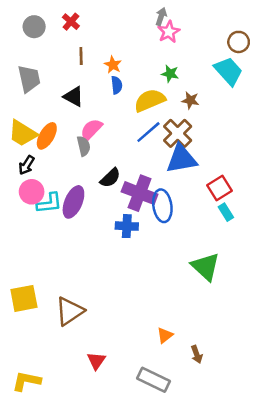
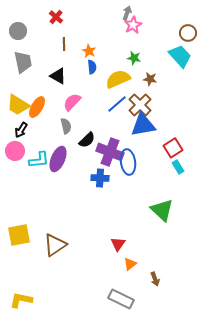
gray circle: (34, 27) -> (18, 31), moved
gray semicircle: (84, 146) -> (66, 126), moved
pink circle: (32, 192) -> (15, 151), moved
red triangle: (96, 361) -> (118, 244), moved

